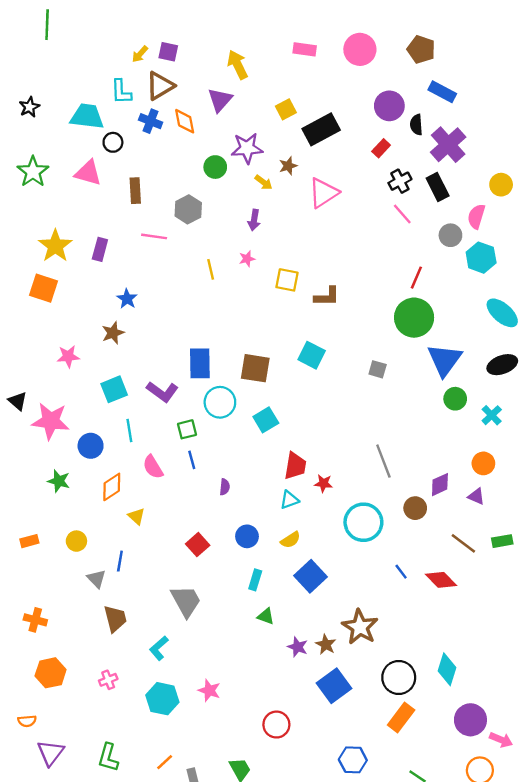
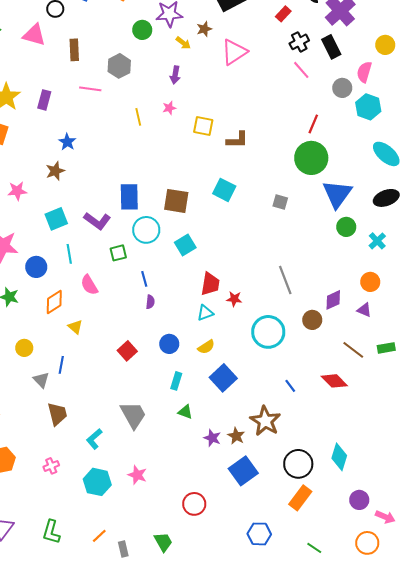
blue line: (192, 460) -> (144, 279), moved
blue line: (401, 572) -> (290, 386), moved
gray trapezoid: (186, 601) -> (133, 415), moved
purple circle: (470, 720) -> (359, 500), size x0.7

